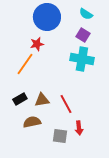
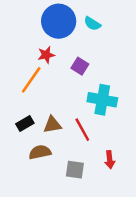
cyan semicircle: (86, 14) -> (92, 24), moved
purple square: (83, 35) -> (80, 66), moved
cyan cross: (82, 59) -> (102, 100), moved
red arrow: (79, 128) -> (110, 160), moved

